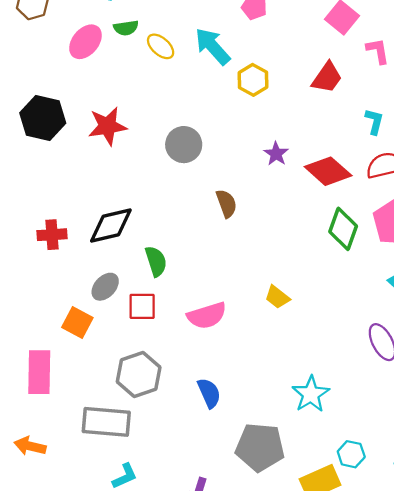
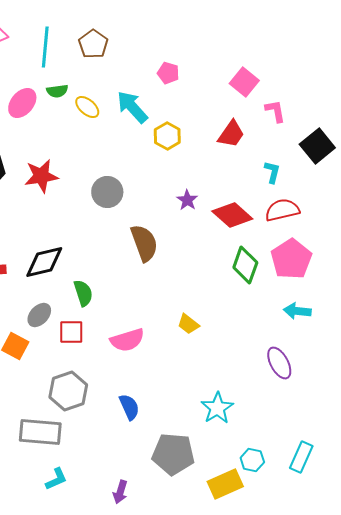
brown semicircle: (226, 203) -> (144, 243), size x1.5

